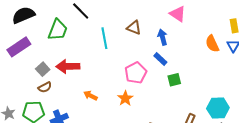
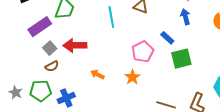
blue arrow: (162, 37) -> (185, 17), moved
purple rectangle: (19, 47) -> (40, 27), moved
green square: (174, 80) -> (181, 59), size x1.5

